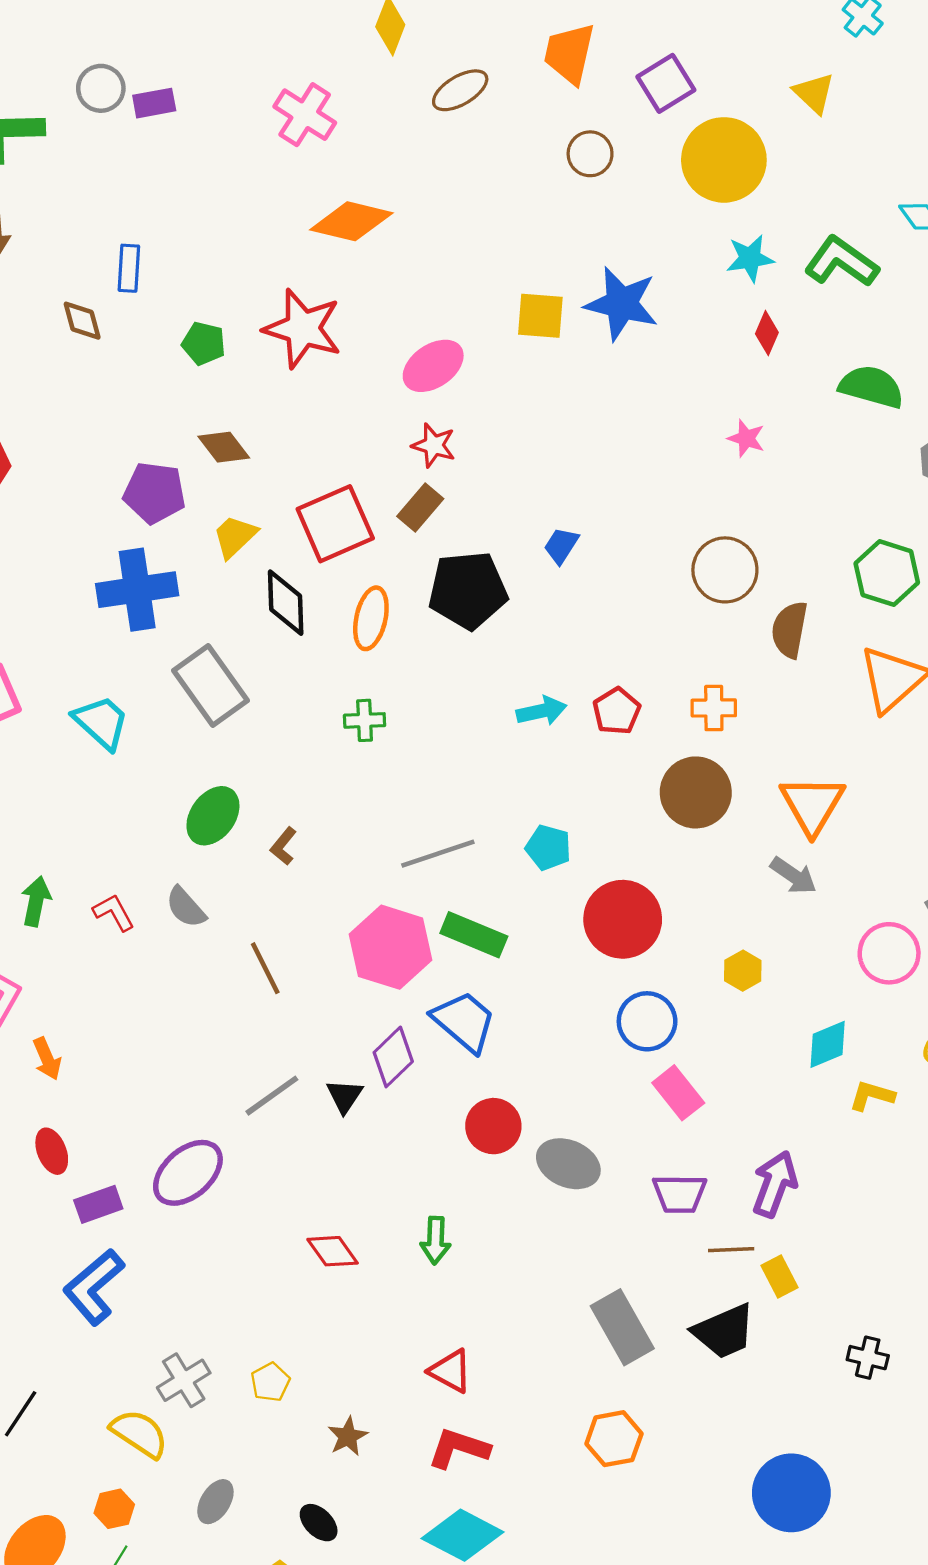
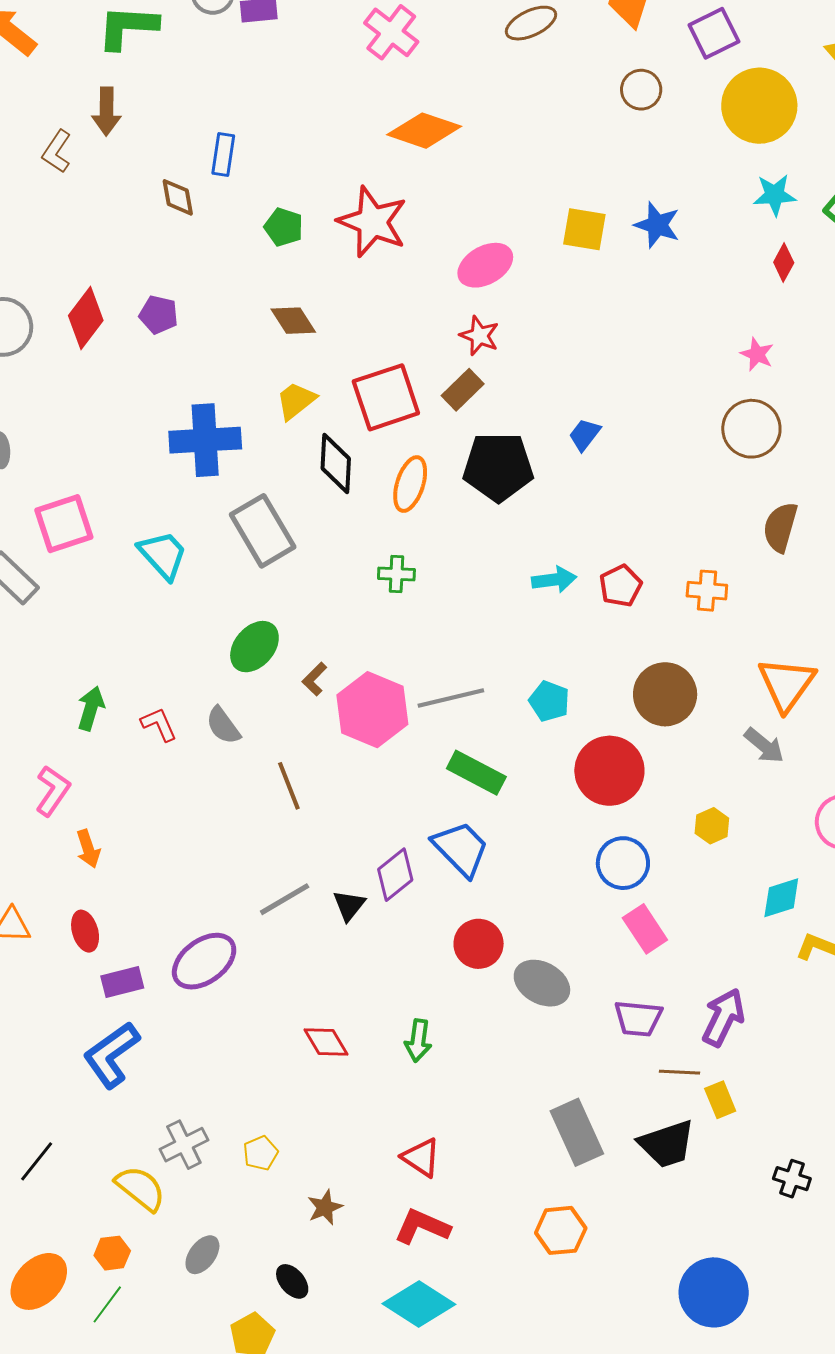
blue star: (622, 304) -> (657, 225), size x0.7
purple pentagon: (154, 493) -> (159, 315), moved, size x0.7
brown circle: (725, 570) -> (751, 429), moved
brown circle: (696, 792) -> (665, 694), moved
pink hexagon: (391, 947) -> (372, 710), moved

